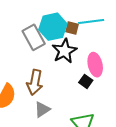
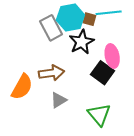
black square: (86, 81) -> (103, 73), size x1.6
brown arrow: (35, 82) -> (51, 73), turned -110

